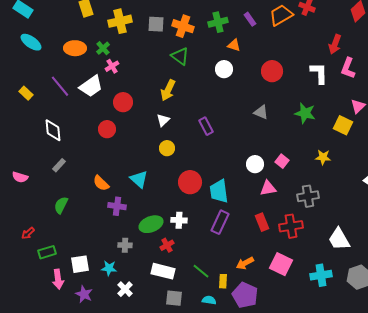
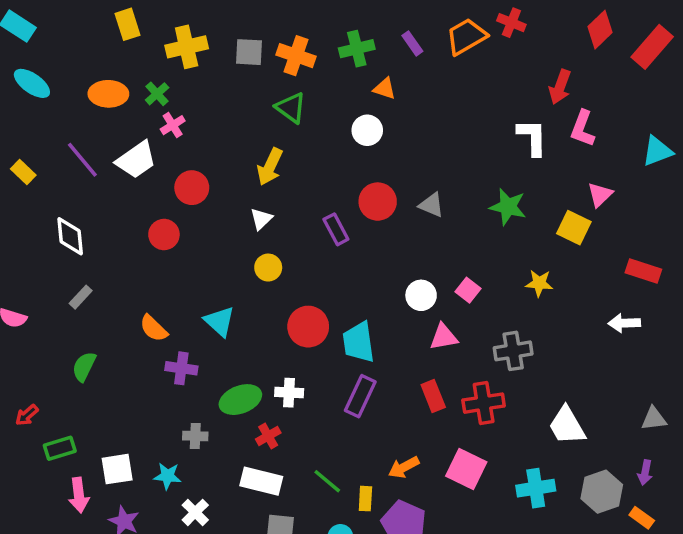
red circle: (272, 71) -> (378, 202), moved

